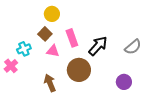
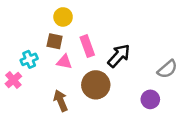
brown square: (45, 34) -> (55, 41), turned -32
gray semicircle: (133, 47) -> (167, 69), moved

